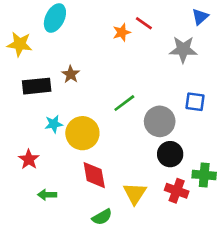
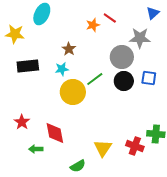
brown star: (71, 74) -> (69, 49), moved
gray circle: (160, 121) -> (122, 57), moved
cyan star: (54, 124) -> (62, 69), moved
yellow circle: (82, 133) -> (73, 92), moved
black circle: (170, 154) -> (124, 81), moved
red diamond: (94, 175) -> (55, 133), moved

